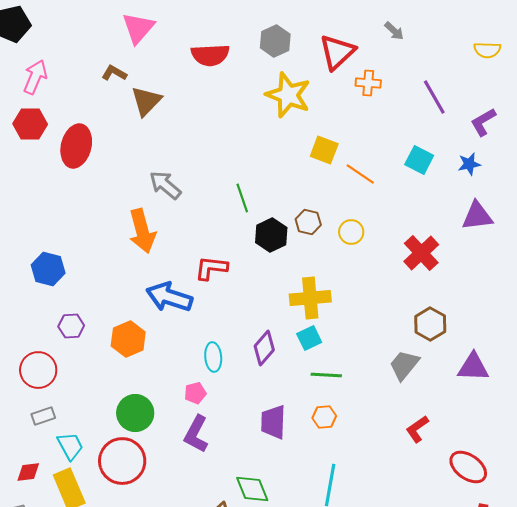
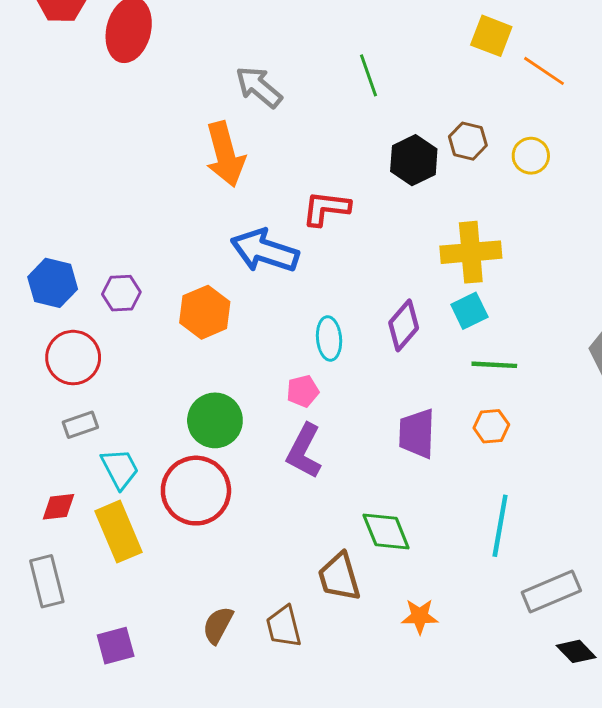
green line: (242, 198) -> (368, 75), moved
blue hexagon: (48, 269) -> (53, 283), moved

